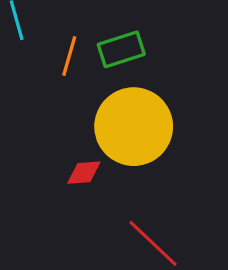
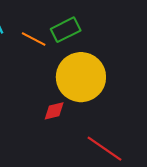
orange line: (69, 56) -> (34, 39), turned -70

